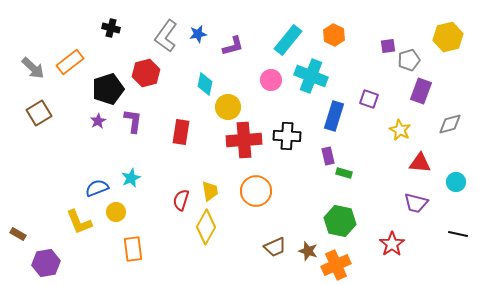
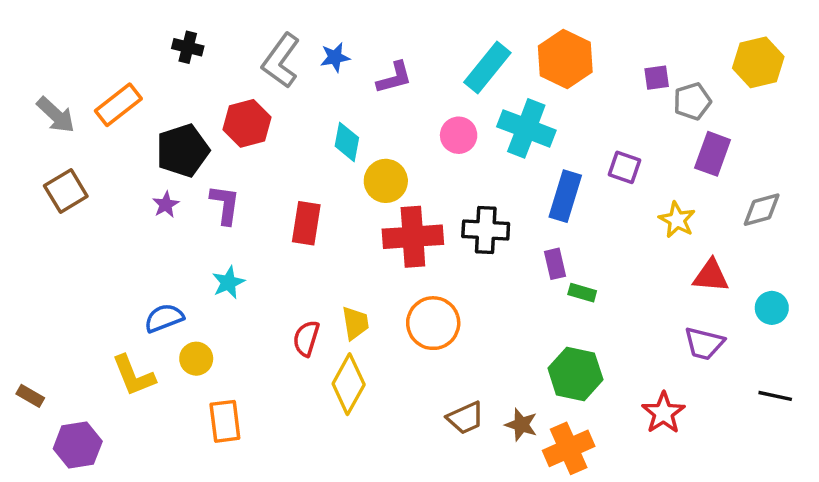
orange hexagon: (334, 35) -> (565, 59), size x1.5
cyan star: (131, 178) -> (228, 282), moved

